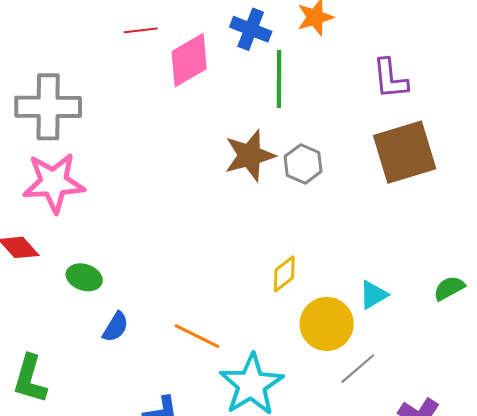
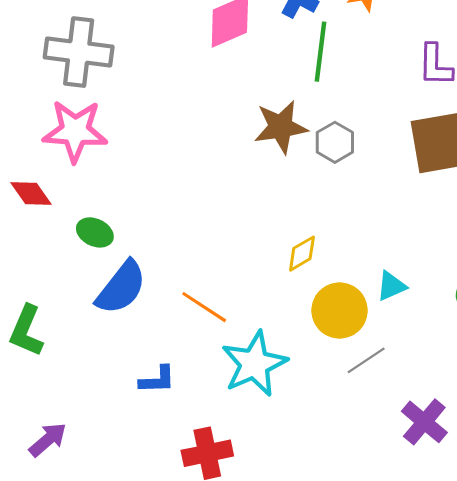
blue semicircle: (116, 327) -> (121, 288), size x1.8

